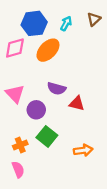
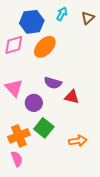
cyan arrow: (66, 23) -> (62, 14), moved
orange cross: (20, 145) -> (19, 136), size x1.5

